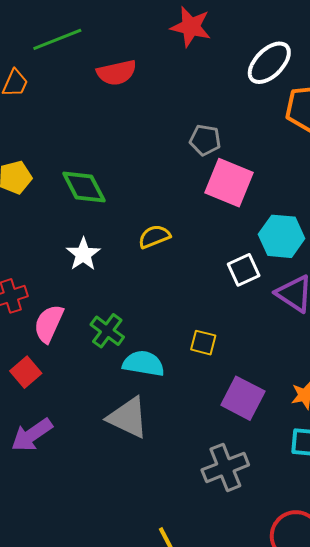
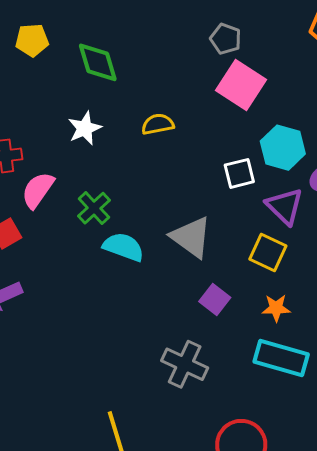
yellow square: (203, 343) -> (268, 253), moved, size x1.4
purple square: (243, 398) -> (215, 299), size x0.7
gray triangle: (128, 418) -> (191, 237), moved
gray cross: (225, 467) -> (185, 364), turned 36

